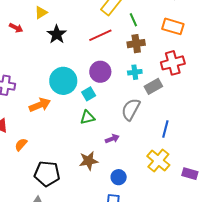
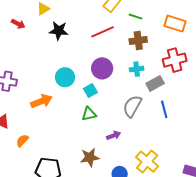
green line: (133, 20) -> (135, 17), turned -48
black star: (57, 34) -> (59, 31), turned -30
cyan circle: (63, 81) -> (65, 77), size x0.7
blue line: (165, 129) -> (164, 109), moved, turned -30
yellow cross: (158, 161) -> (147, 162), moved

